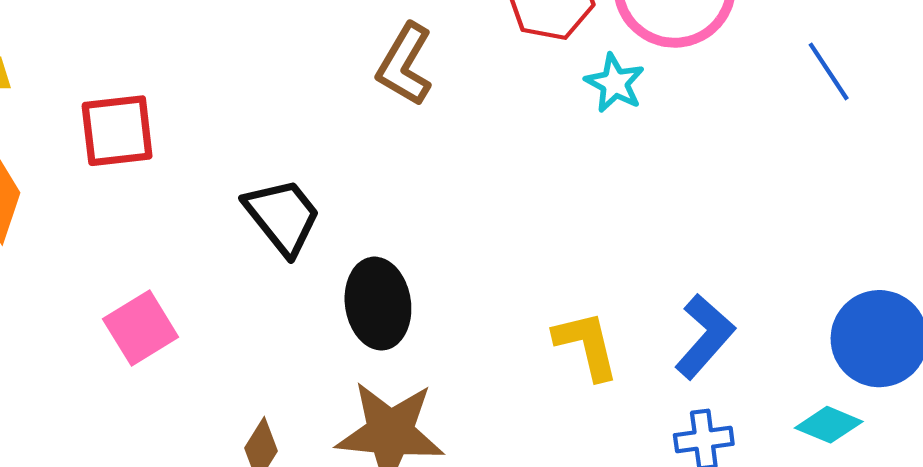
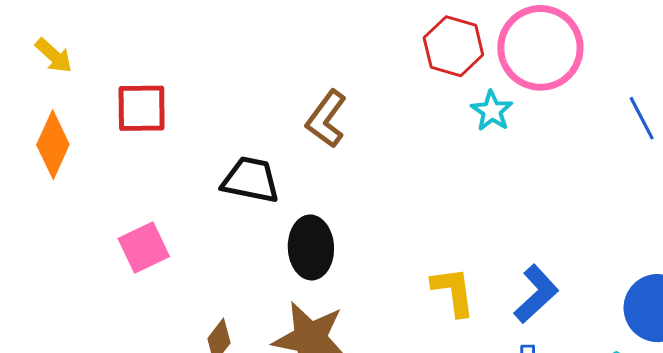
brown L-shape: (405, 64) -> (326, 119), moved
black trapezoid: (283, 216) -> (251, 180), turned -46

